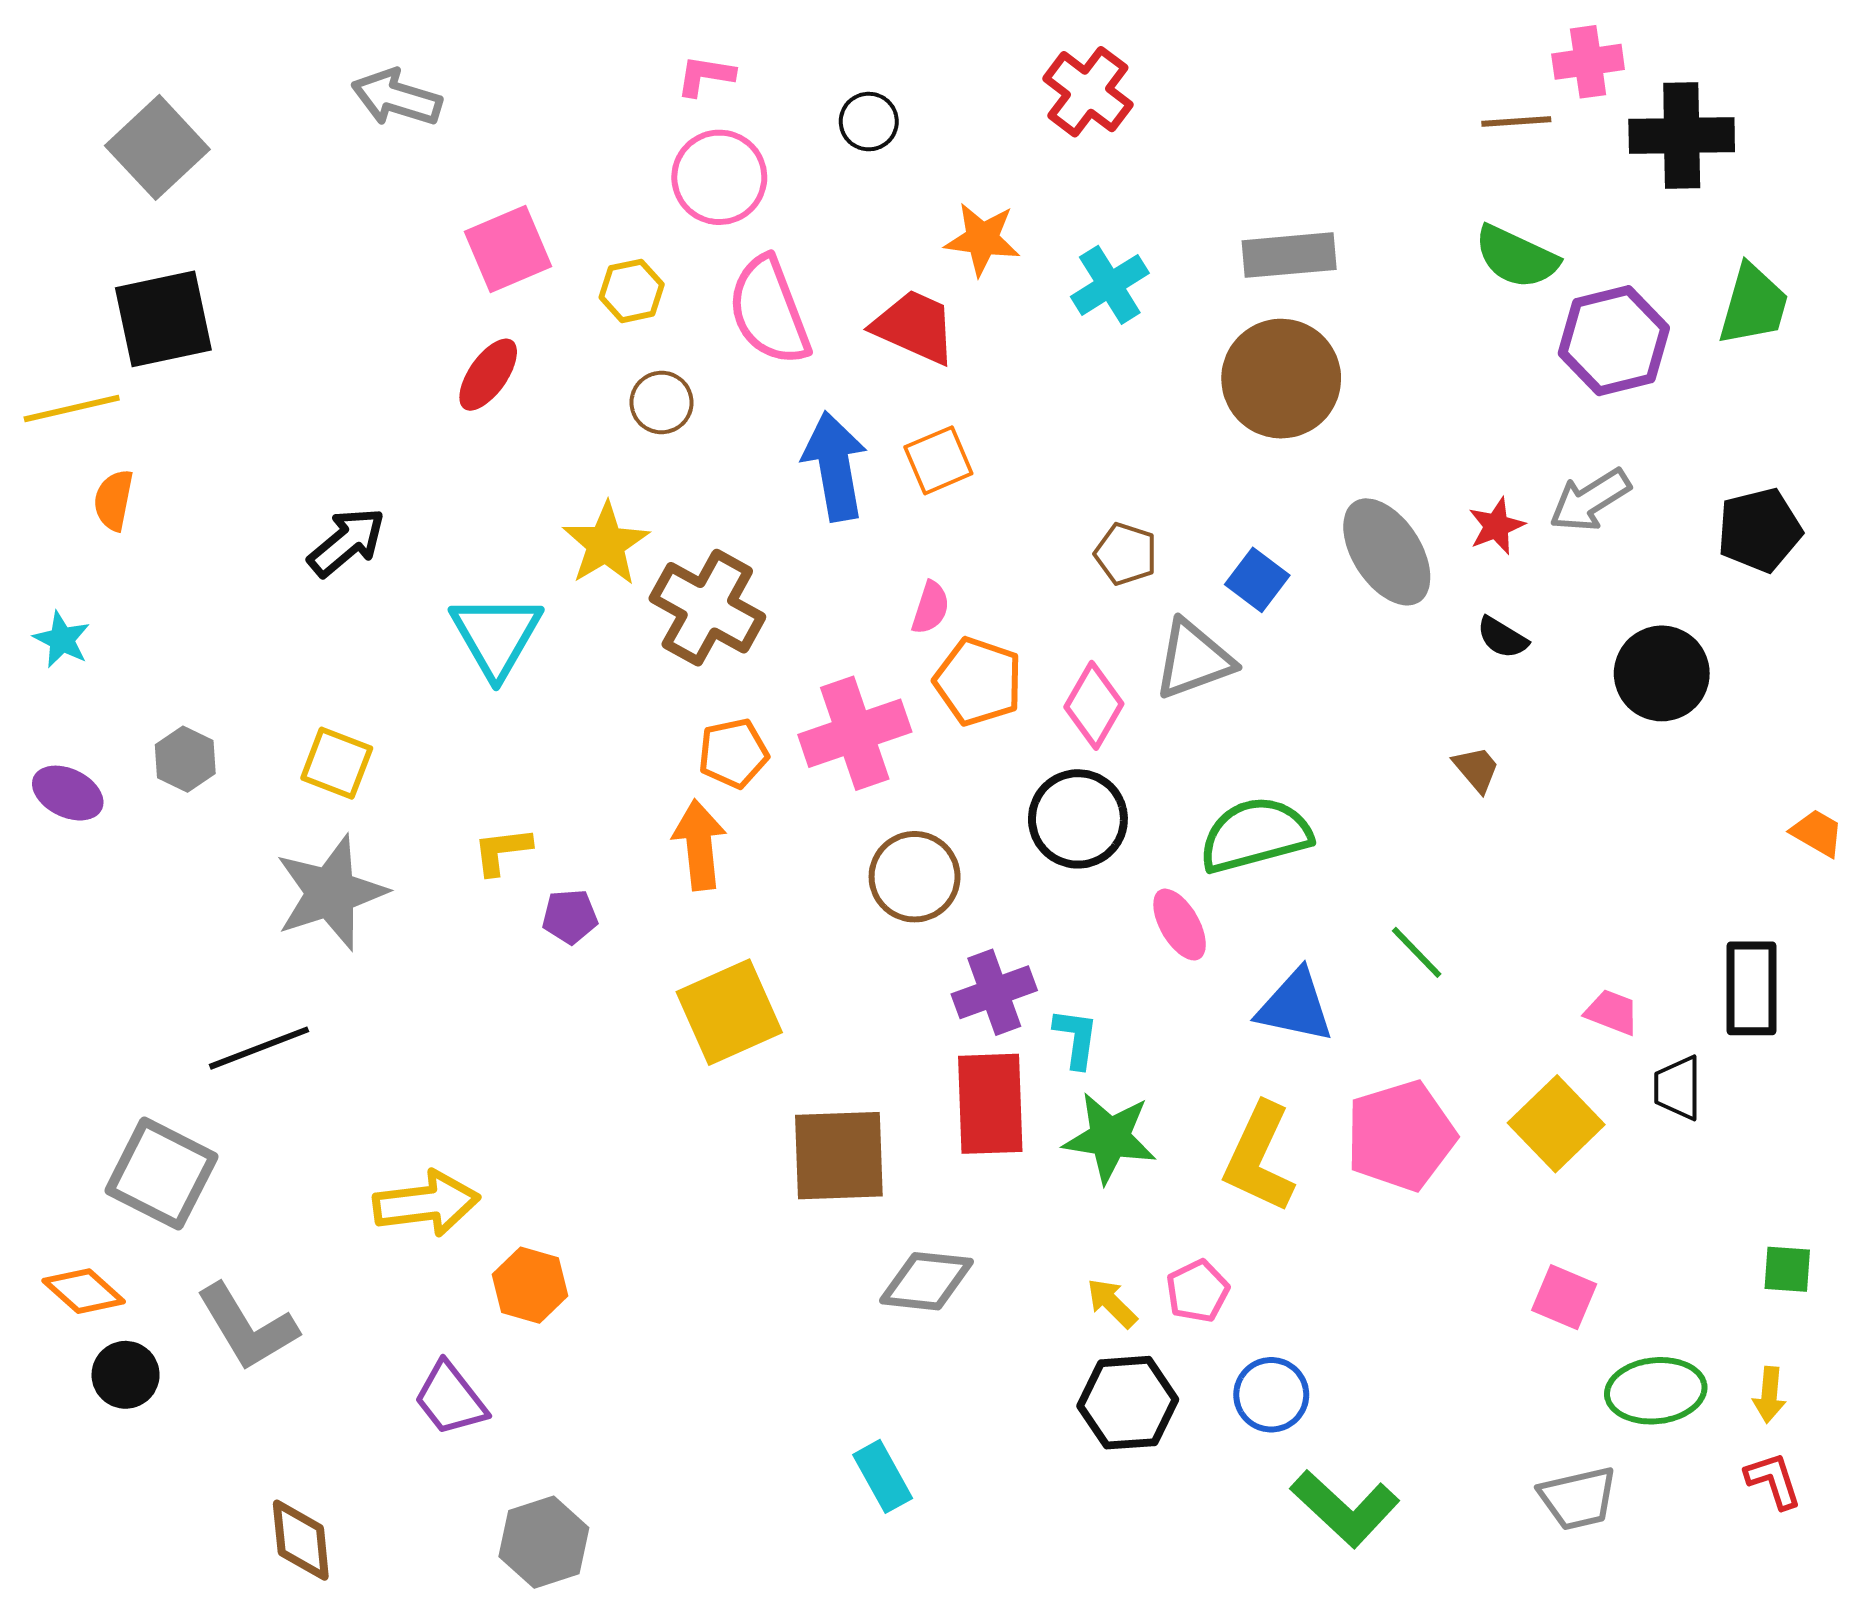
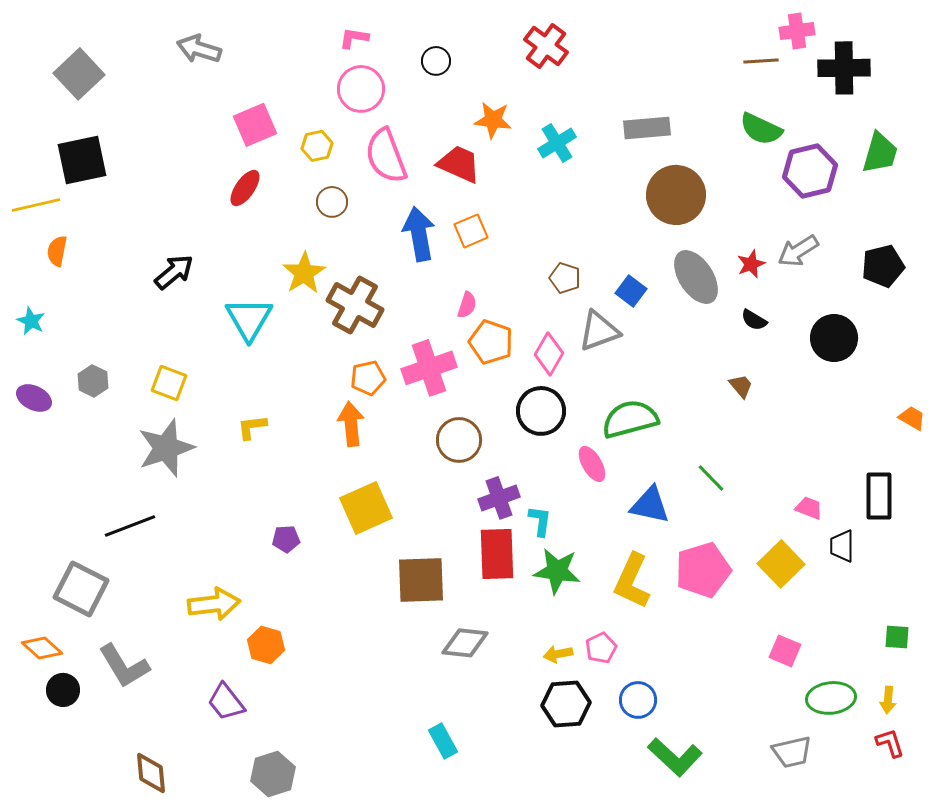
brown circle: (1281, 379) -> (676, 195), moved
purple pentagon: (570, 917) -> (286, 539), moved
yellow arrow: (1112, 1303) -> (558, 654), turned -56

